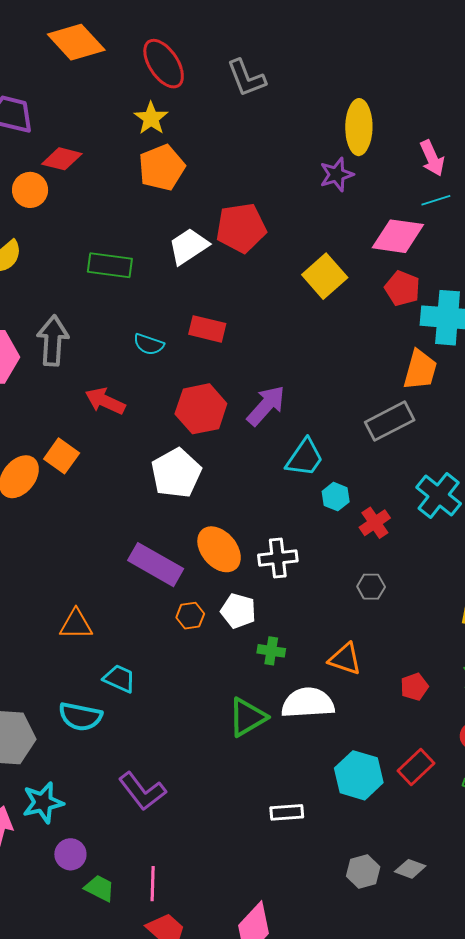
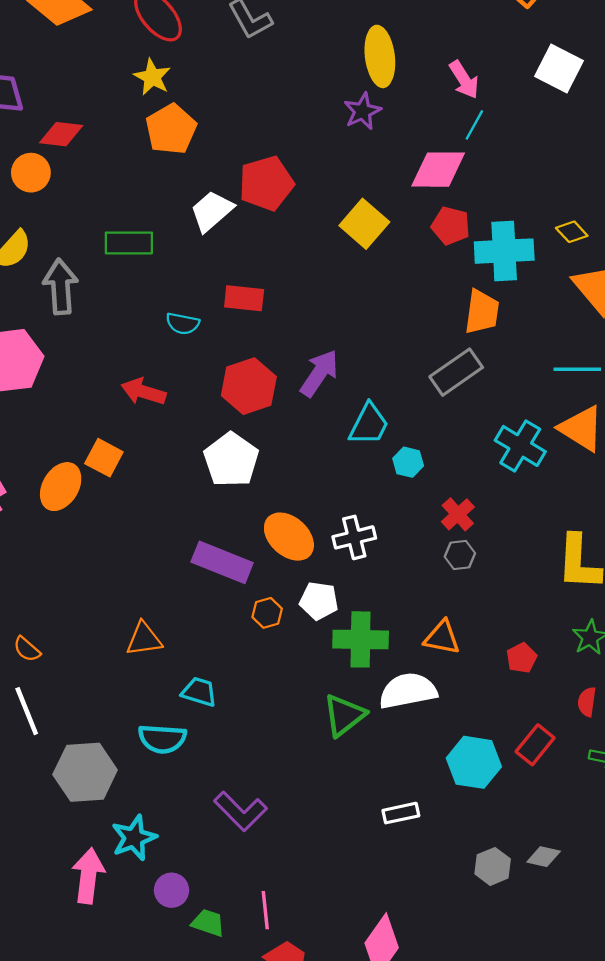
cyan line: (436, 200) -> (474, 125), turned -36
gray arrow: (53, 341) -> (61, 287), moved
red cross: (375, 523) -> (458, 514), moved
green cross: (271, 651) -> (361, 639), size x1.8

